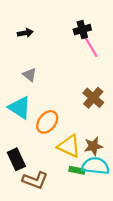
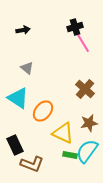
brown star: (93, 146) -> (89, 123), moved
cyan semicircle: (96, 166) -> (87, 151), turned -60

